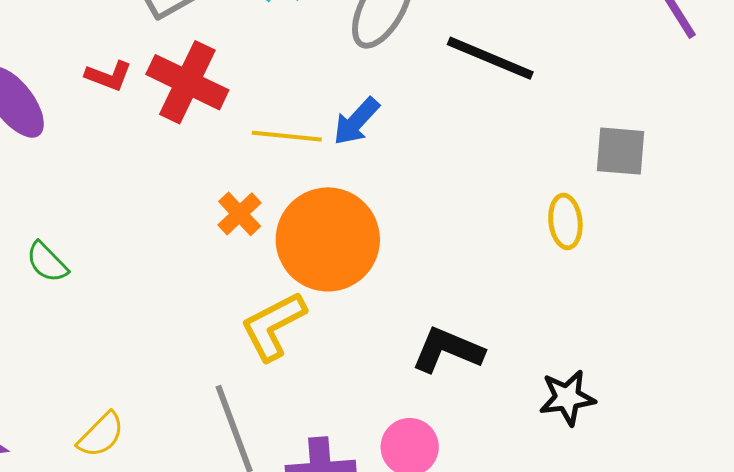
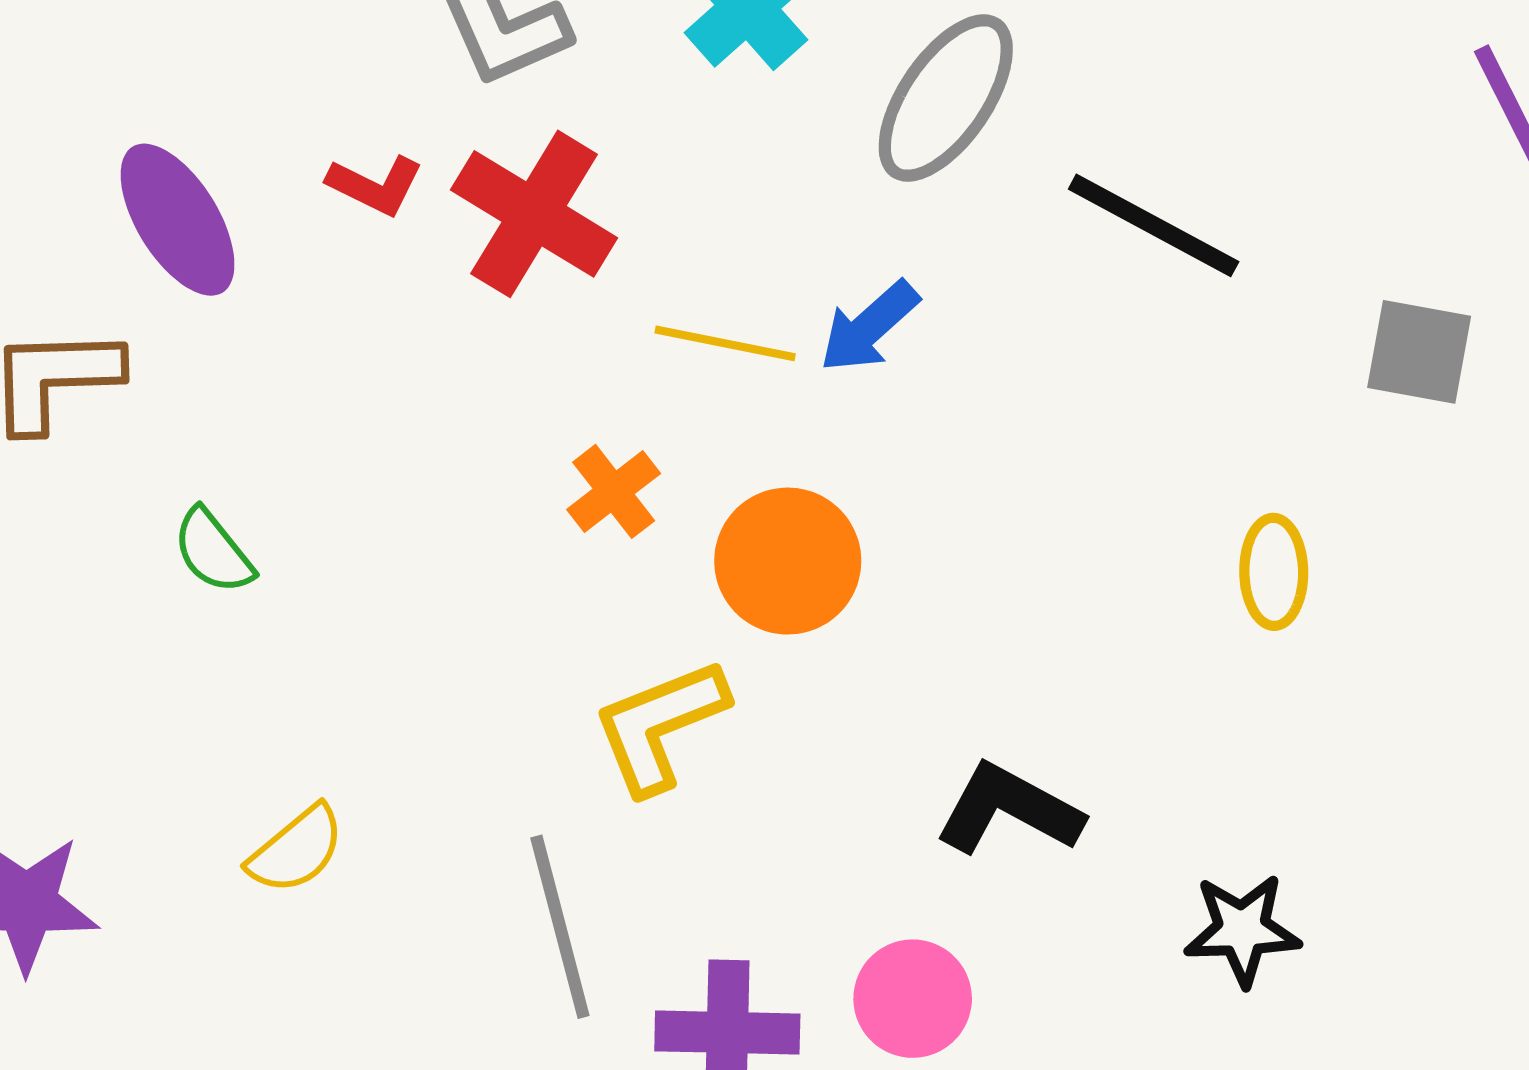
gray square: (621, 151) -> (1419, 352), moved
orange circle: (328, 239) -> (788, 561), size x0.7
yellow semicircle: (101, 435) -> (296, 850), moved

